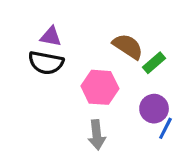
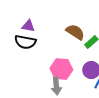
pink hexagon: (100, 87) -> (61, 69), moved

